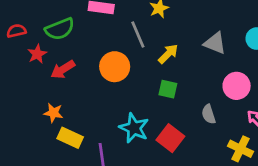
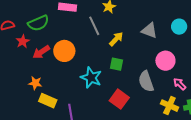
orange circle: (115, 67) -> (64, 51), moved
gray semicircle: (209, 114) -> (146, 81), size x1.5
cyan star: (134, 128) -> (91, 78), moved

